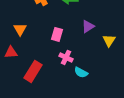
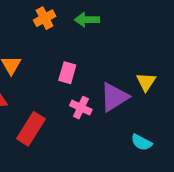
purple triangle: (88, 26) -> (114, 97), moved, size x1.5
cyan semicircle: (81, 72) -> (142, 142), moved

